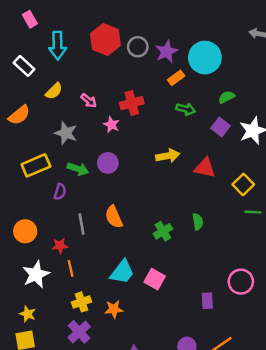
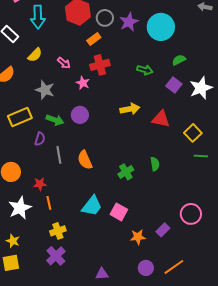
orange rectangle: (176, 78) -> (94, 39), moved
gray line: (81, 224) -> (59, 155), moved
purple rectangle: (207, 301) -> (163, 230), turned 48
orange star: (114, 309) -> (138, 237), moved

